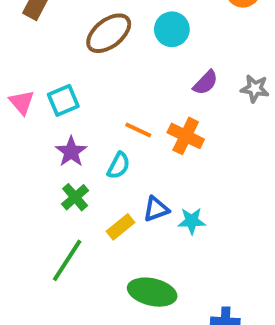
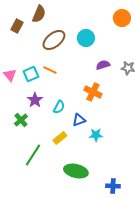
purple semicircle: (205, 83) -> (103, 65), turned -152
orange line: (138, 130) -> (50, 70), moved
green cross: (75, 197) -> (21, 120), moved
blue triangle: (156, 209) -> (79, 120), moved

